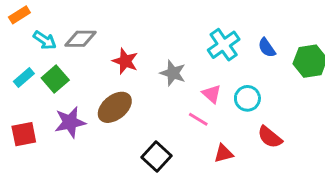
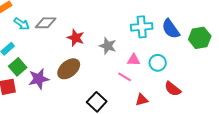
cyan cross: (224, 45) -> (142, 27), turned 30
blue semicircle: (267, 48) -> (171, 29), size x1.5
green square: (55, 79) -> (18, 67), moved
pink triangle: (212, 94) -> (134, 60), turned -40

